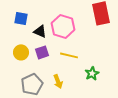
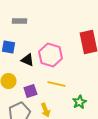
purple square: (42, 52) -> (30, 91), moved

